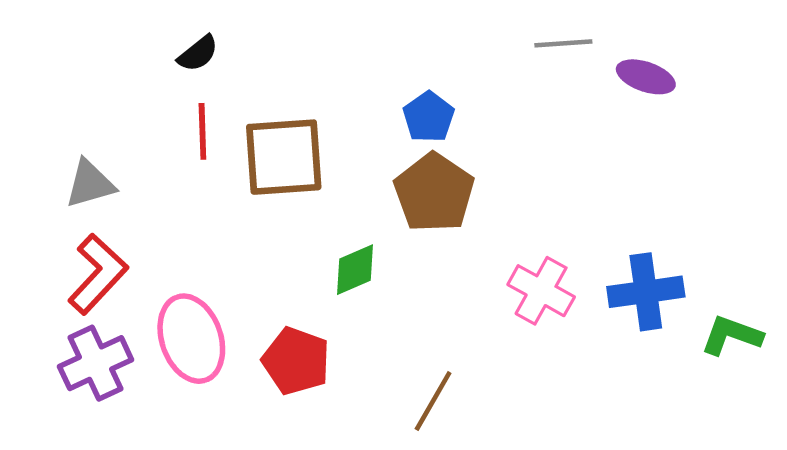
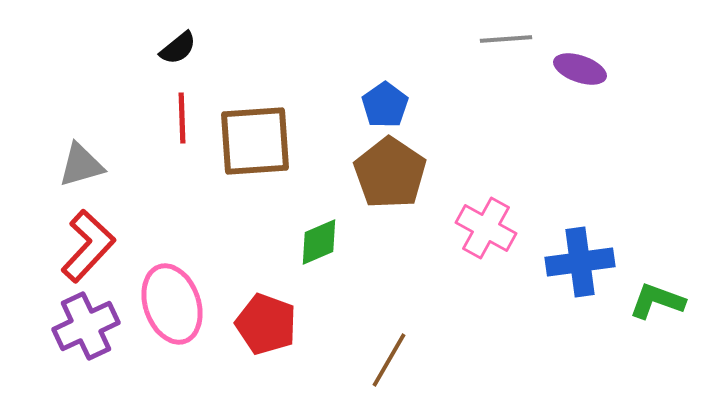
pink cross: (541, 291) -> (486, 228), moved

